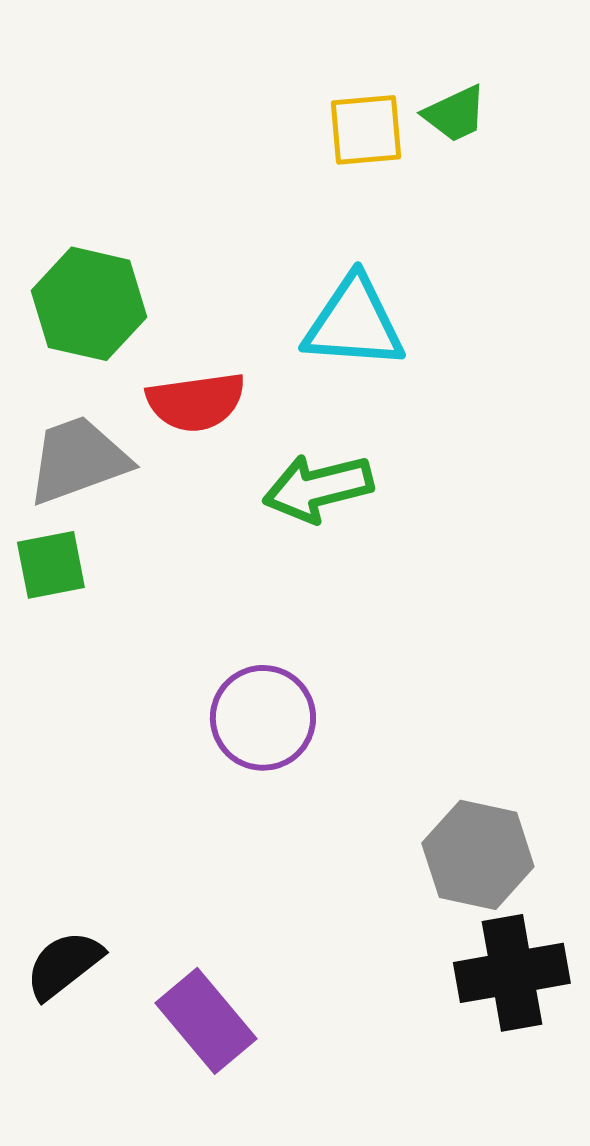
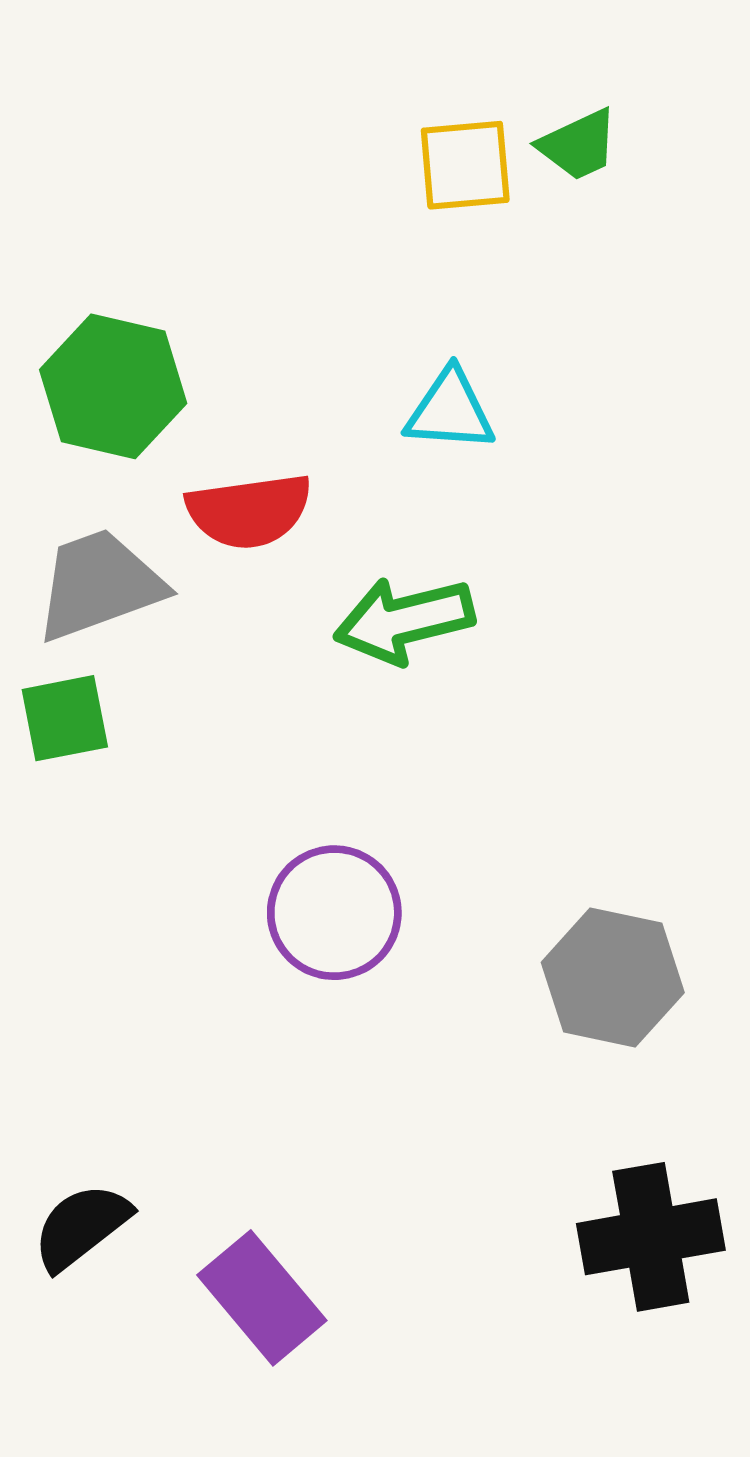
cyan triangle: (354, 323) -> (450, 411), size x0.7
gray hexagon: (478, 855) -> (613, 977), moved

